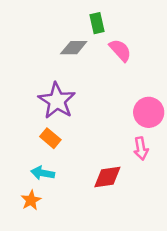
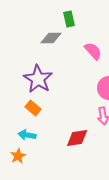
pink semicircle: (120, 50) -> (93, 51), moved

